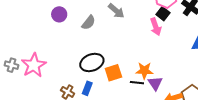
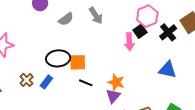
orange star: (144, 71) -> (116, 82), moved
orange square: (113, 73) -> (78, 62), moved
black line: (137, 83) -> (86, 83), moved

